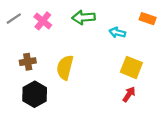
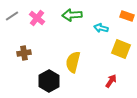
yellow semicircle: (65, 67) -> (73, 62), moved
yellow square: (131, 67) -> (121, 49), moved
black hexagon: (35, 94) -> (49, 81), moved

